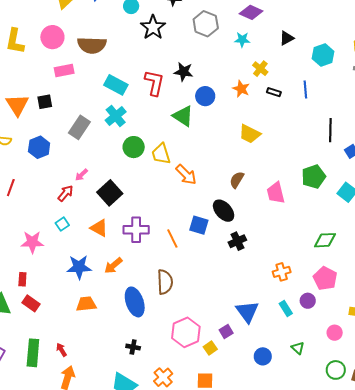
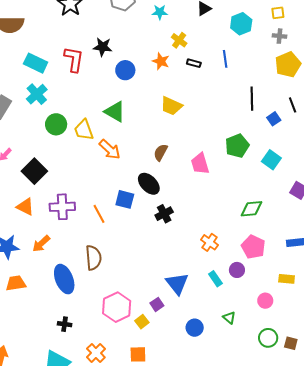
green triangle: (183, 116) -> (115, 112), moved
orange cross: (282, 272) -> (210, 242), turned -36

